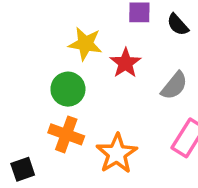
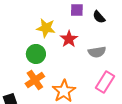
gray semicircle: (174, 86) -> (97, 52), turned 42
orange cross: (66, 134) -> (35, 80), turned 36

